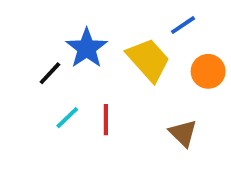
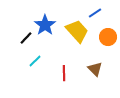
red line: (106, 120) -> (64, 73), moved

